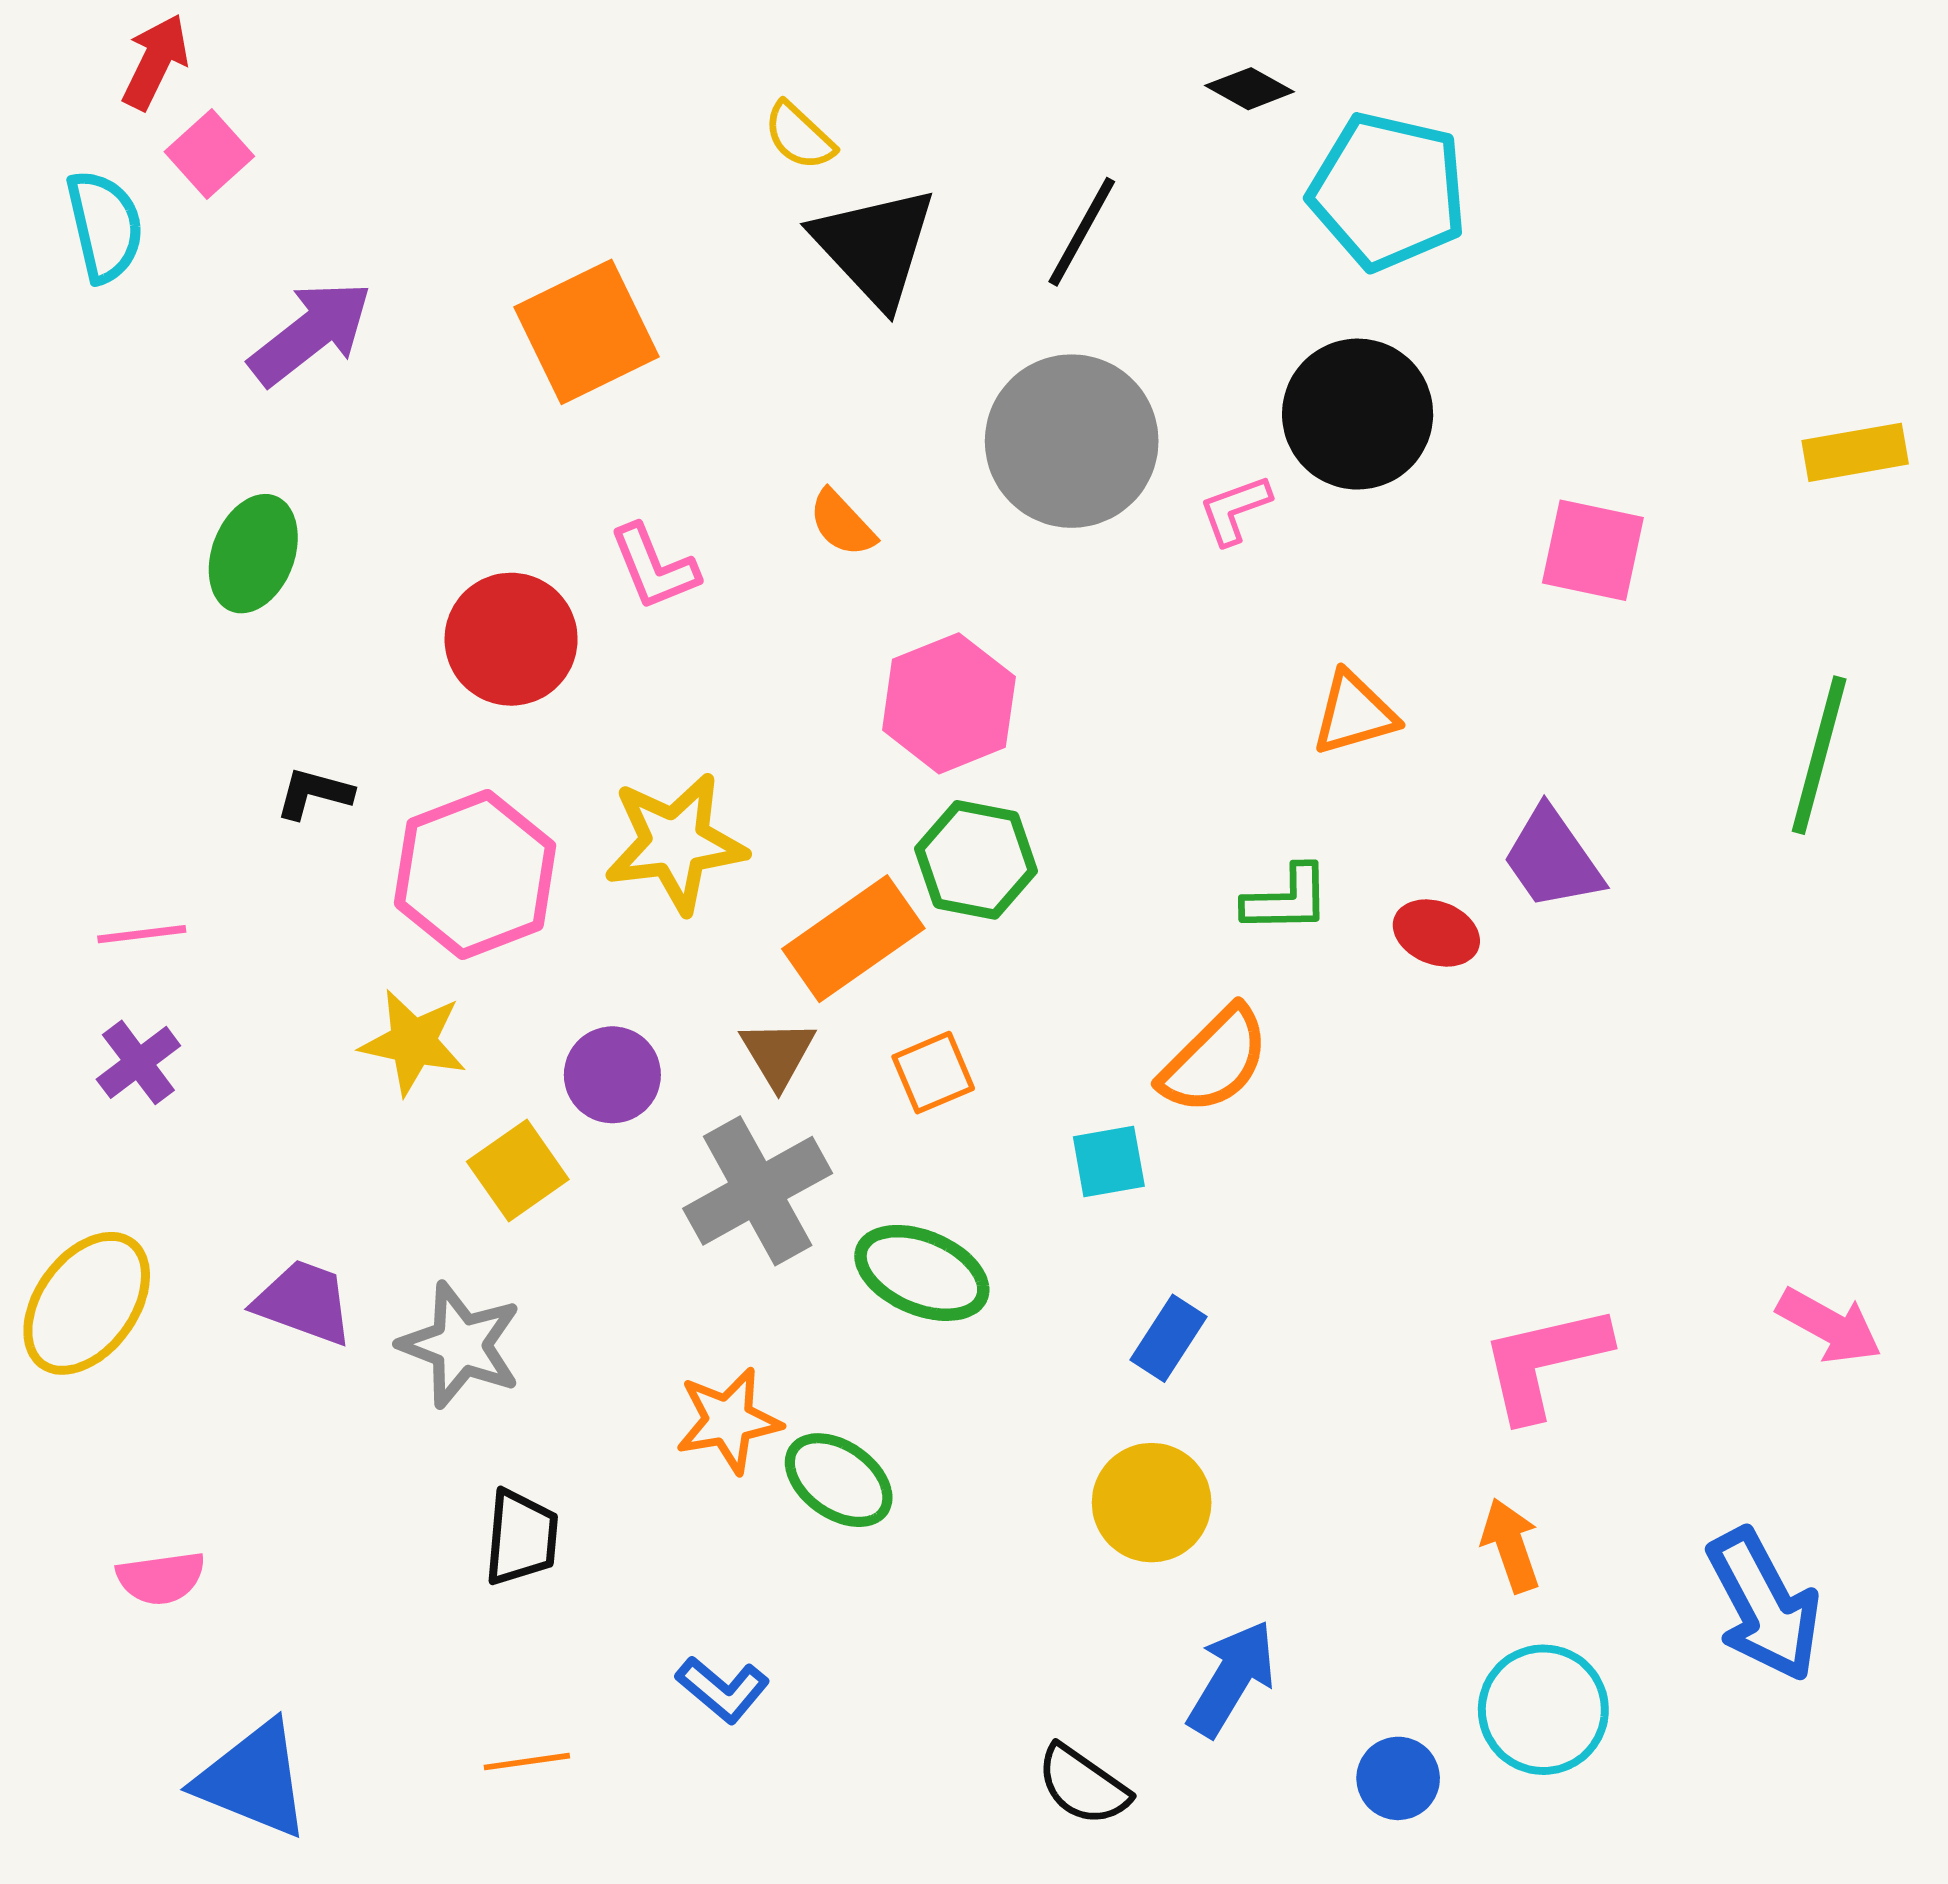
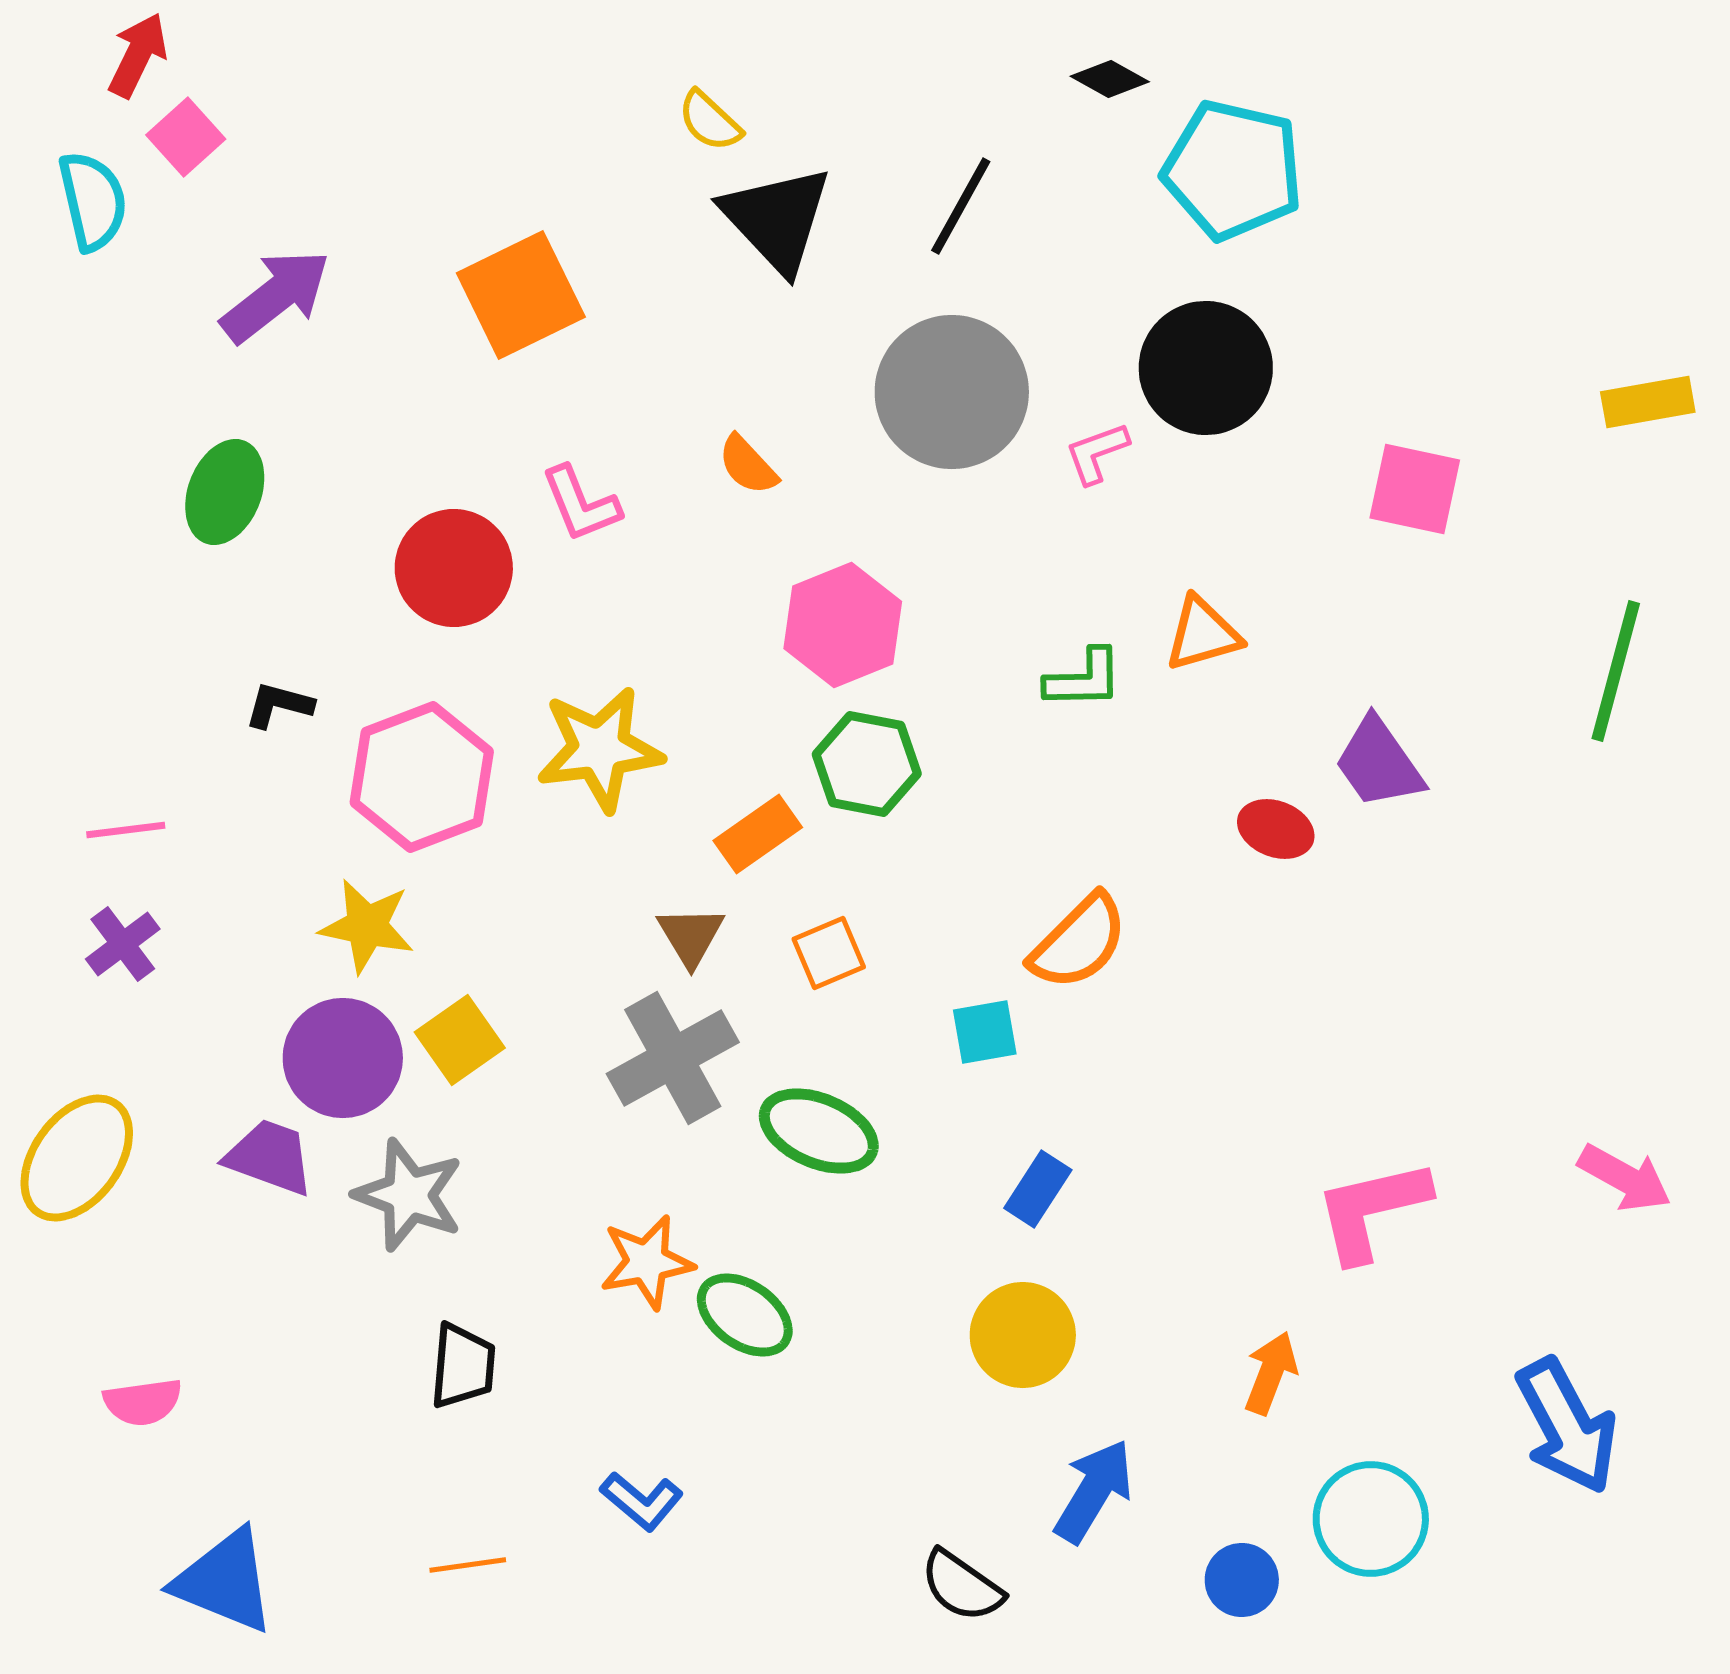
green L-shape: (1287, 899) -> (1084, 679), moved
orange rectangle: (853, 939) -> (758, 834), size x0.7
purple circle: (612, 1075) -> (343, 1058), moved, size x1.4
orange arrow: (1511, 1545) -> (1271, 1373), moved, turned 40

